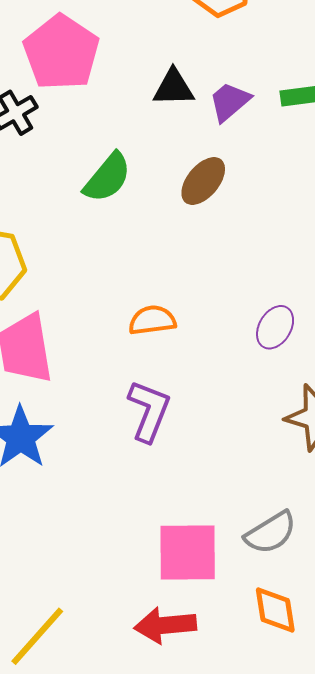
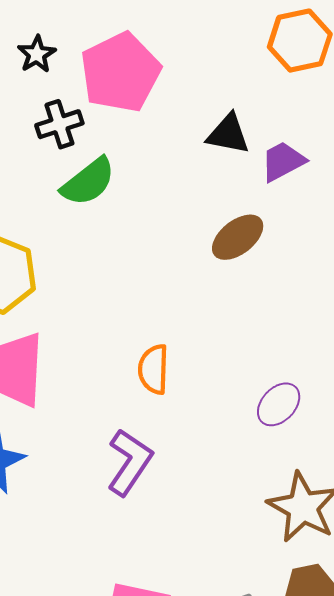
green semicircle: (107, 178) -> (88, 182), moved
orange semicircle: (152, 320) -> (153, 369), turned -93

